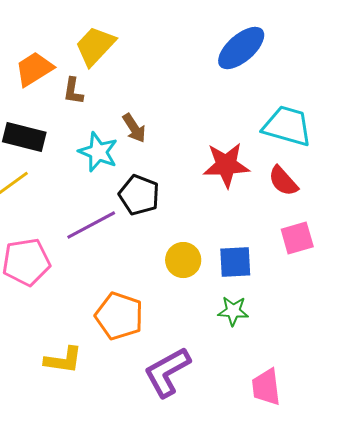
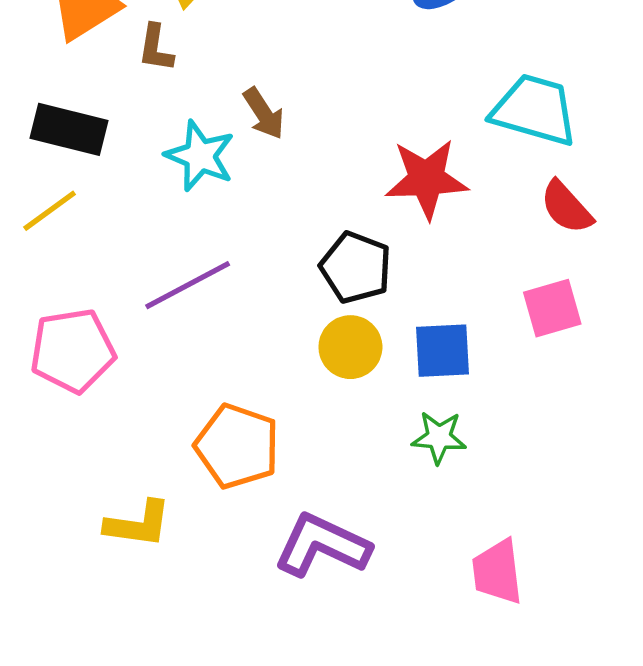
red semicircle: (283, 181) -> (566, 207), moved
black pentagon: (139, 195) -> (356, 267), moved
purple L-shape: (167, 372) -> (322, 545), turned 54

